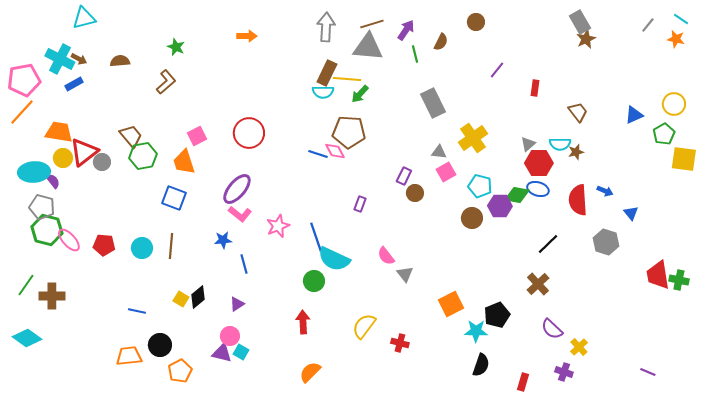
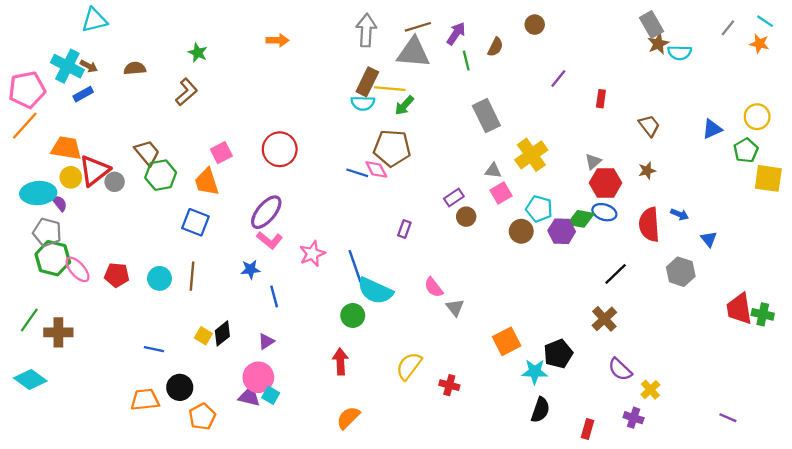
cyan semicircle: (560, 144) -> (680, 53), moved
purple rectangle: (404, 176) -> (454, 198), turned 30
brown circle: (472, 218) -> (521, 231), moved
pink circle: (230, 336) -> (258, 377), size x1.4

